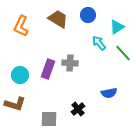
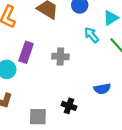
purple rectangle: (48, 69) -> (26, 52), moved
black cross: (78, 109) -> (69, 106), turned -32

